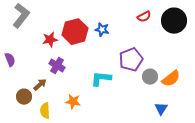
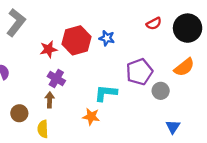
orange semicircle: (171, 79) -> (184, 67), moved
brown arrow: (40, 85) -> (50, 100), moved, turned -48
orange star: (73, 102) -> (91, 117), moved

